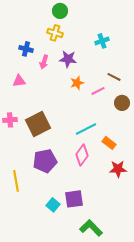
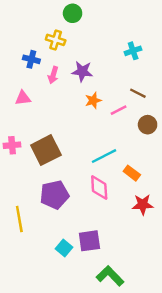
yellow cross: (55, 33) -> (56, 40), moved
cyan cross: (102, 41) -> (133, 51), moved
pink diamond: (82, 155) -> (99, 188), turned -40

